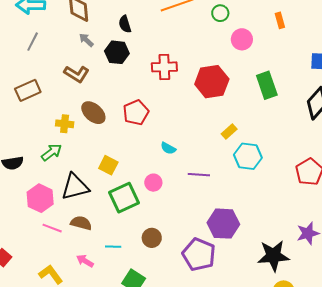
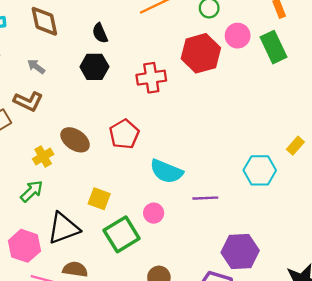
gray arrow: (86, 40) -> (36, 66), moved
brown L-shape: (77, 74) -> (28, 101), moved
red hexagon: (212, 82) -> (201, 53), moved
green rectangle: (267, 85) -> (273, 47), moved
yellow cross: (65, 124) -> (43, 157), turned -30
yellow rectangle: (229, 131) -> (295, 146), moved
cyan semicircle: (168, 148) -> (166, 171), size x1.8

